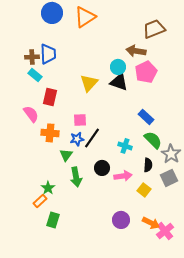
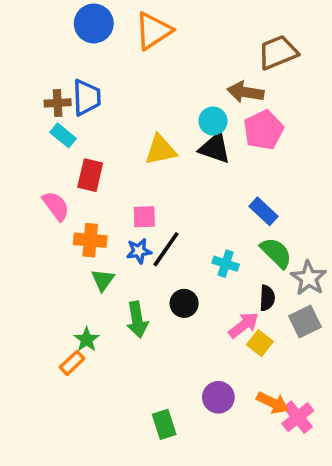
yellow triangle: (89, 83) -> (161, 150), turned 36
green triangle: (66, 155) -> (103, 280), moved
pink arrow: (123, 176) -> (244, 325), moved, turned -30
green rectangle: (53, 220) -> (164, 424), moved, turned -35

